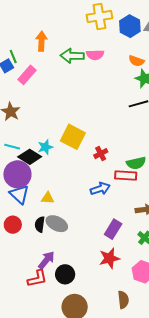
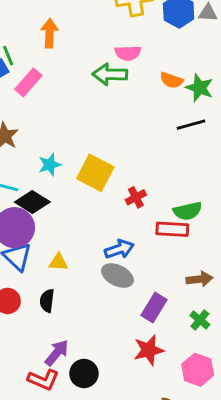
green arrow: (72, 56) -> (110, 74), moved
orange semicircle: (136, 61) -> (171, 80), moved
cyan star: (45, 147) -> (50, 165), moved
blue arrow: (100, 189) -> (119, 249), moved
gray ellipse: (57, 224) -> (117, 276), moved
red L-shape: (37, 279) -> (43, 380), turned 35

